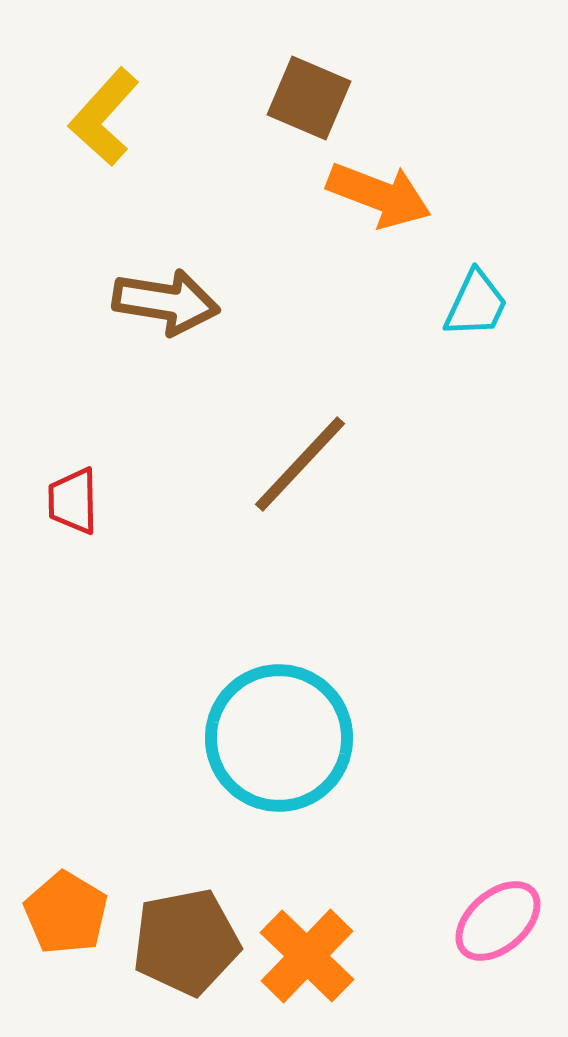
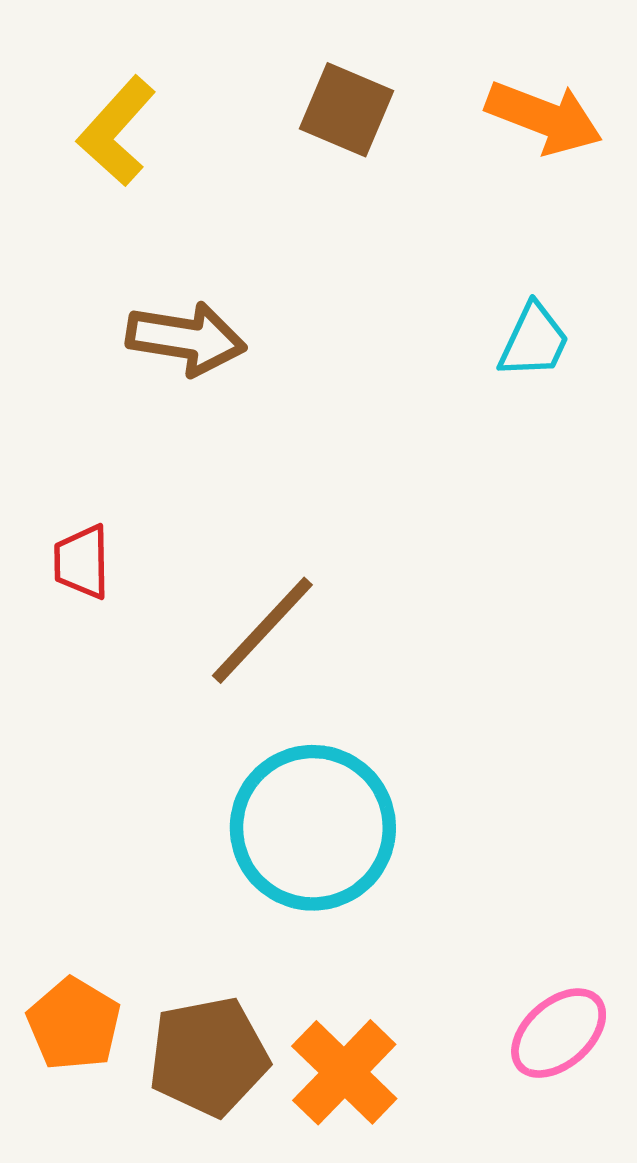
orange arrow: (379, 195) -> (544, 118), moved
brown line: (300, 464) -> (262, 630), moved

